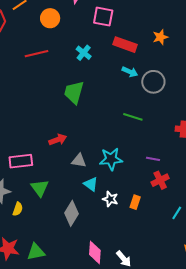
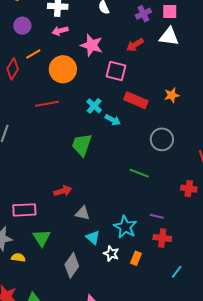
orange circle: (50, 18) -> (63, 69), size x1.4
cyan arrow: (130, 72) -> (113, 120), moved
cyan star: (111, 159) -> (125, 227), moved, turned 30
red cross: (160, 180) -> (162, 238), turned 30
yellow semicircle: (18, 209) -> (18, 258), turned -104

